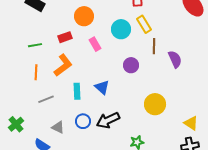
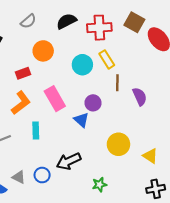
pink rectangle: (95, 44) -> (55, 99), moved, size x1.6
blue triangle: (102, 87) -> (81, 120), moved
blue circle: (83, 121) -> (42, 175), moved
yellow triangle: (191, 123) -> (150, 156), moved
gray triangle: (58, 127) -> (19, 177), moved

